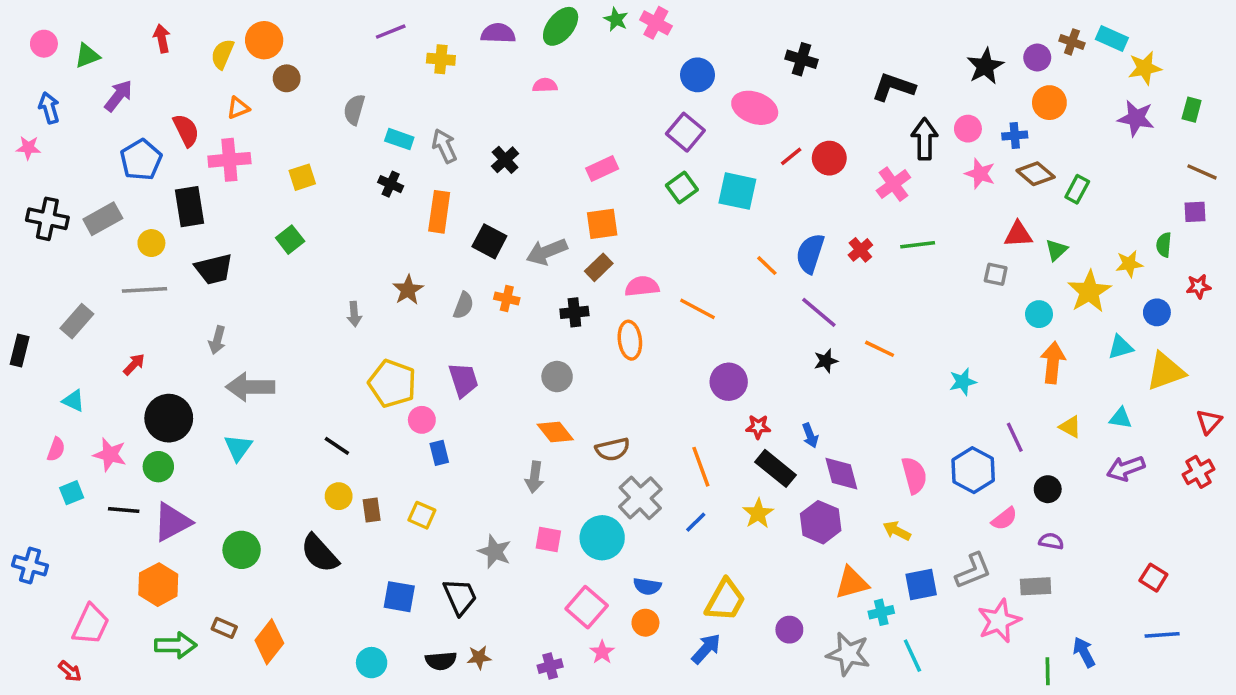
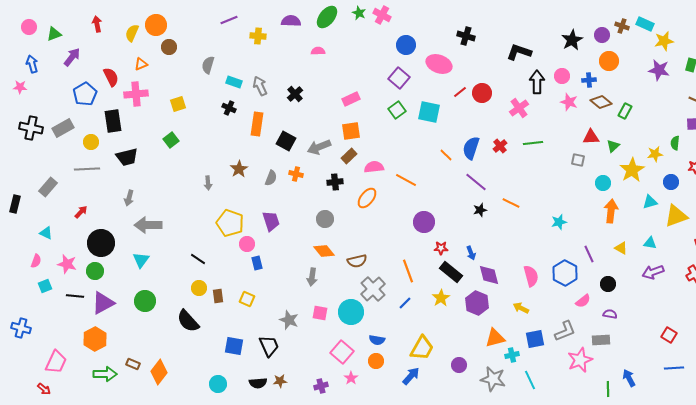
orange ellipse: (630, 340) -> (367, 198), turned 45
green circle: (242, 550) -> (145, 301), moved

